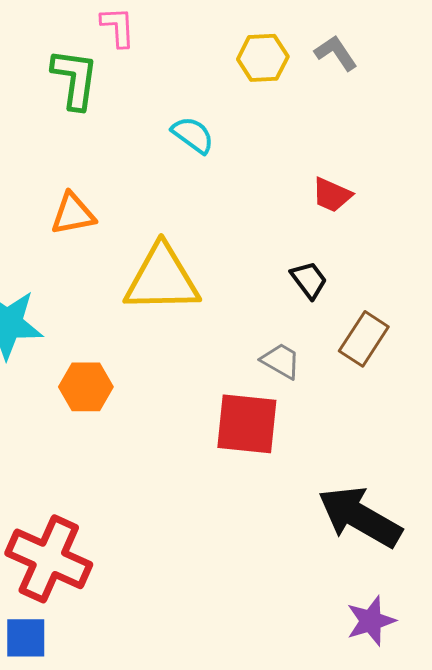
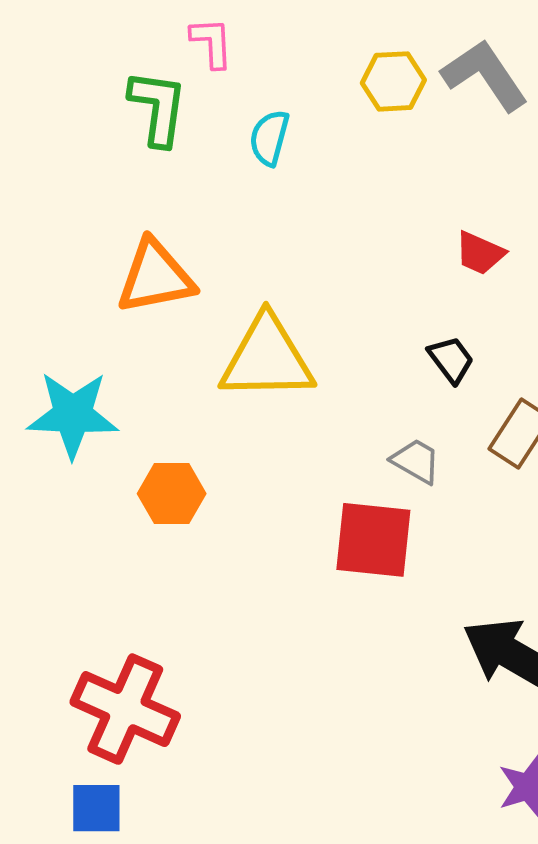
gray L-shape: (336, 53) -> (485, 75), size x1.6
cyan semicircle: (193, 135) -> (269, 138), moved, turned -111
orange triangle: (73, 214) -> (155, 277), size x1.4

